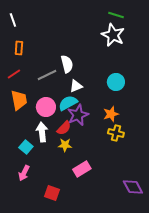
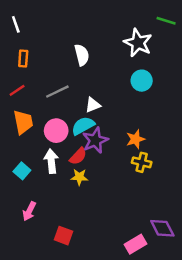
green line: (116, 15) -> (166, 21), moved
white semicircle: (67, 64) -> (82, 55), moved
cyan circle: (116, 82) -> (142, 81), moved
cyan square: (26, 147) -> (22, 171), moved
pink rectangle: (82, 169) -> (136, 244), moved

